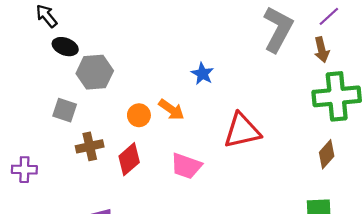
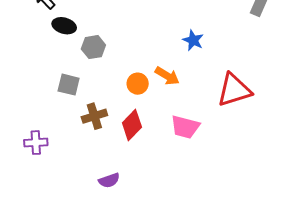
gray hexagon: (95, 72) -> (93, 47), size x0.7

